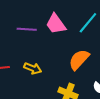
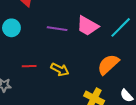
pink trapezoid: (56, 24) -> (88, 26), turned -30

